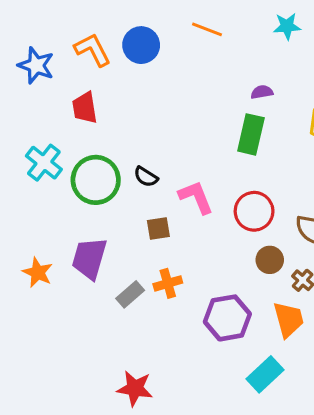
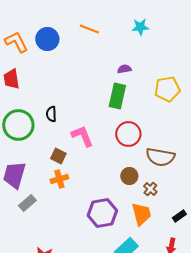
black semicircle: (146, 177) -> (51, 114), moved, turned 56
red circle: (254, 211) -> (128, 134), moved
brown square: (158, 229) -> (58, 156), turned 35
orange cross: (168, 283) -> (59, 179), moved
gray rectangle: (130, 294) -> (27, 203), moved

